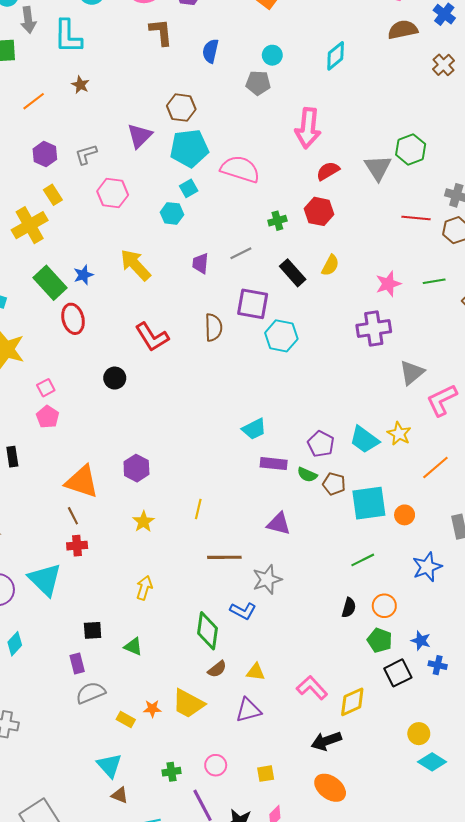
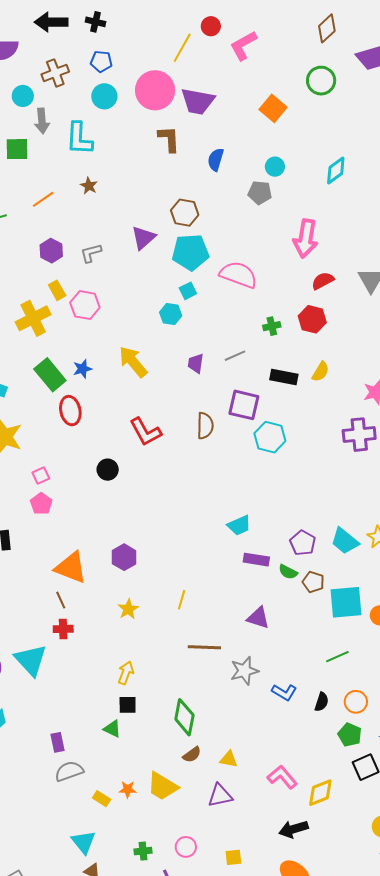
pink hexagon: (113, 193) -> (85, 305), moved
black rectangle: (293, 273) -> (284, 377), turned -40
blue L-shape: (243, 611) -> (284, 692), moved
black square: (93, 630) -> (128, 705), moved

